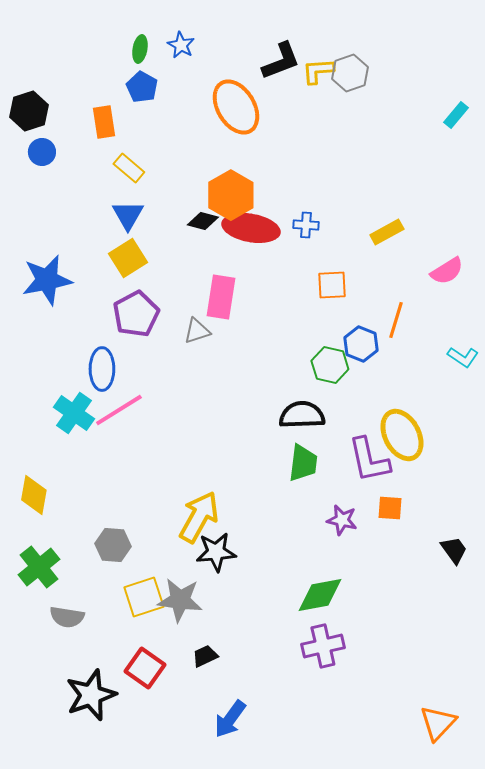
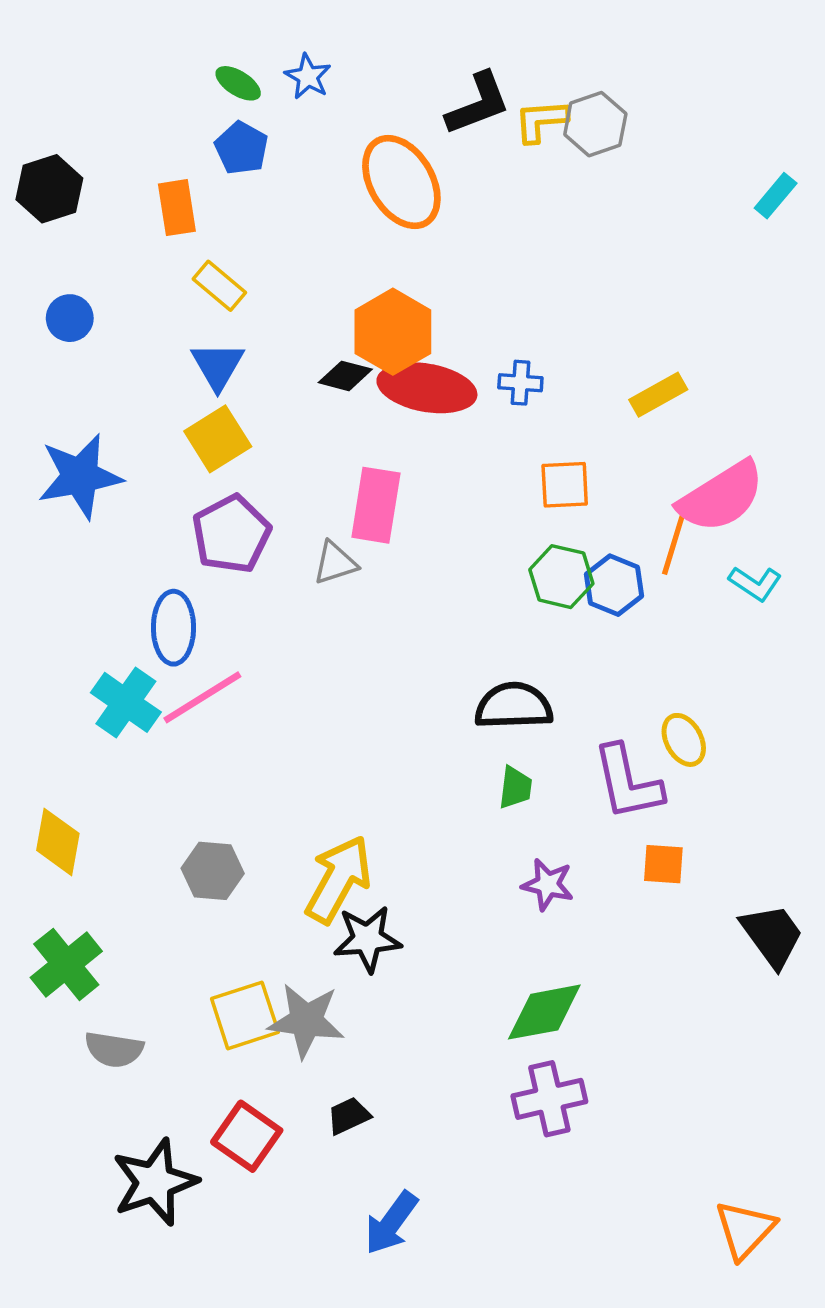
green ellipse: (140, 49) -> (238, 83), turned -68
blue circle: (42, 152) -> (70, 318), moved
pink semicircle: (447, 271) -> (721, 497), moved, size x1.6
cyan L-shape: (463, 357) -> (755, 583), moved
green hexagon: (330, 365) -> (561, 577), moved
yellow ellipse: (402, 435) -> (684, 740), size x0.6
green trapezoid: (303, 463) -> (515, 788), size x0.7
purple star: (342, 520) -> (548, 884), moved
gray hexagon: (113, 545) -> (213, 871), moved
black trapezoid: (454, 550) -> (772, 935), size x1.4

